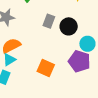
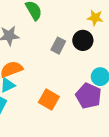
black circle: (69, 26) -> (83, 40), moved

